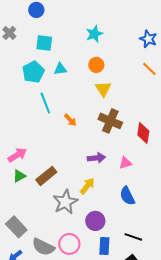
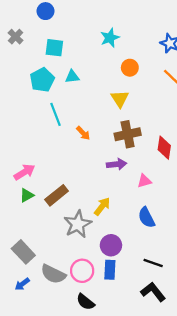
orange circle: (96, 65) -> (130, 68), moved
brown cross: (110, 121) -> (128, 134), turned -35
purple arrow: (96, 158) -> (117, 164), moved
blue rectangle: (104, 246) -> (110, 270), moved

